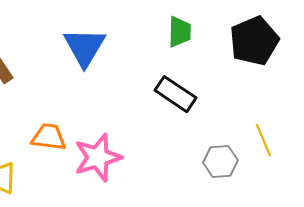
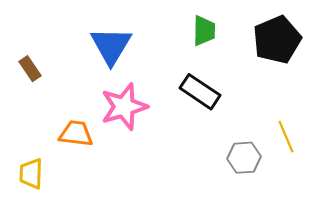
pink star: (98, 157) -> (124, 107), moved

